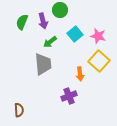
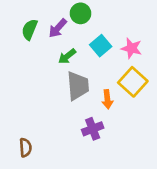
purple arrow: (43, 21) -> (58, 28), turned 56
gray trapezoid: (43, 64) -> (78, 86), moved

